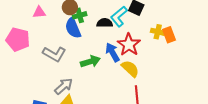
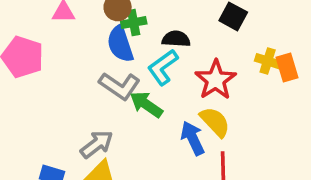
cyan L-shape: (119, 16) -> (163, 67), moved
blue arrow: (112, 52) -> (193, 138), moved
gray L-shape: (54, 54) -> (120, 86), moved
green arrow: (90, 61) -> (146, 104), turned -132

